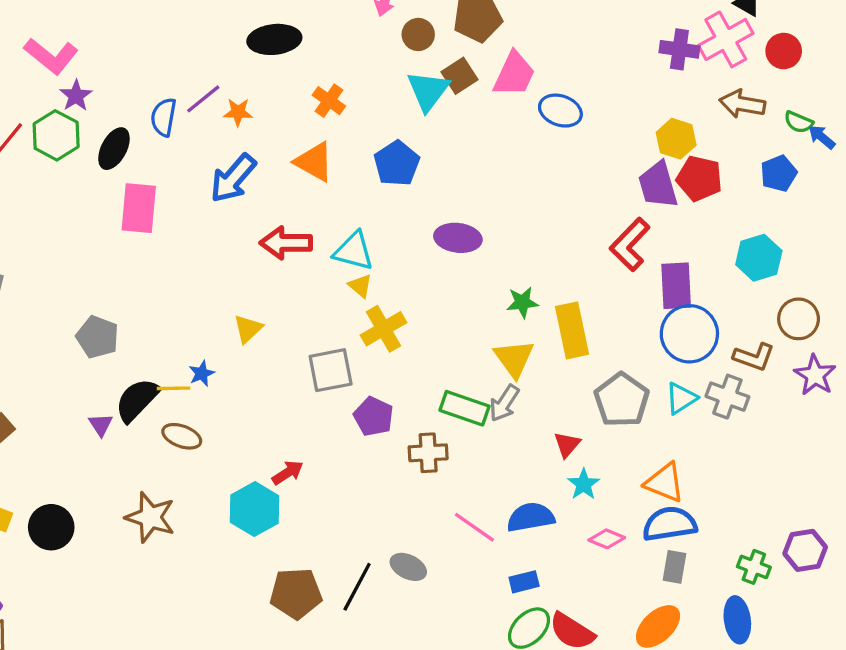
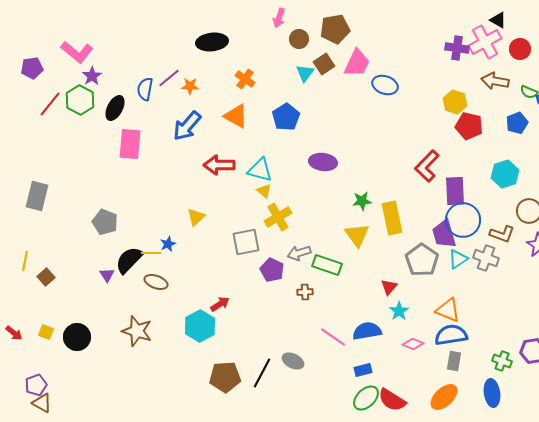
cyan triangle: (428, 91) -> (305, 73), size x0.7
purple trapezoid: (658, 185) -> (444, 234), moved
gray arrow: (504, 403) -> (299, 253), moved, turned 40
brown cross: (428, 453) -> (305, 292), size x0.7

